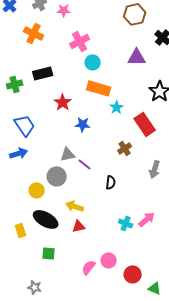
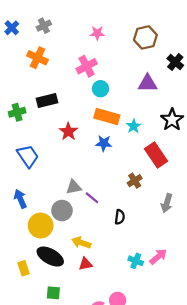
pink star: (64, 10) -> (97, 33), moved
cyan star: (117, 107) -> (134, 126), moved
blue star: (83, 124) -> (104, 143), moved
blue arrow: (19, 153) -> (20, 199), moved, turned -96
yellow circle: (37, 190) -> (41, 226), size x1.5

